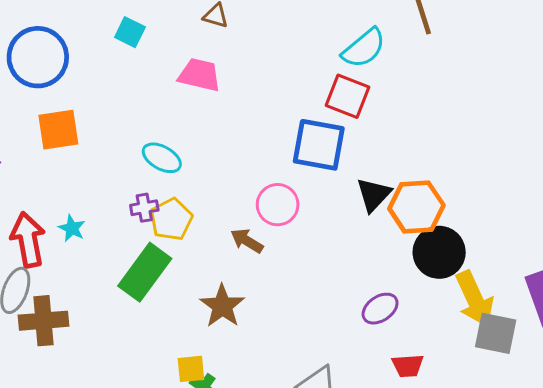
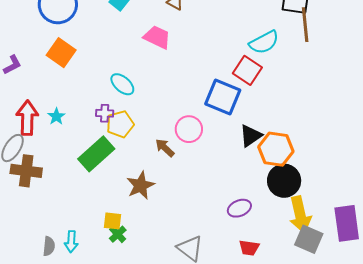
orange square: (58, 130) -> (61, 53), turned 32

